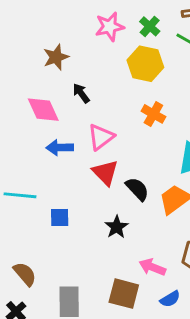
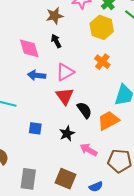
brown star: (56, 57) -> (55, 16), moved
blue square: (60, 217) -> (35, 128), moved
pink arrow: (152, 267) -> (88, 150), moved

